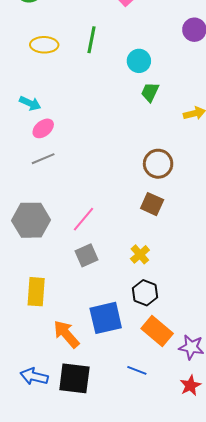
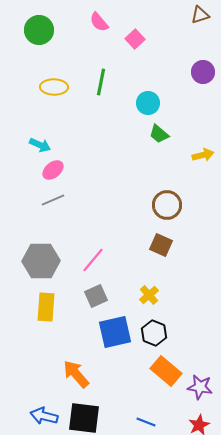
green trapezoid: (150, 92) -> (159, 134), turned -75
yellow rectangle: (36, 292) -> (46, 307), moved
blue square: (106, 318) -> (115, 332), moved
blue line: (137, 370) -> (146, 422), moved

